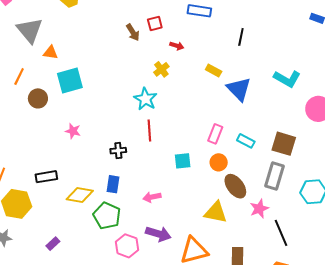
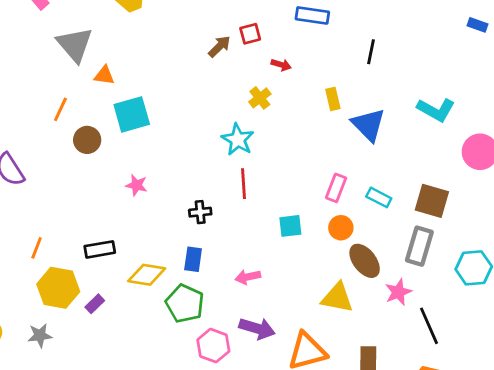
brown arrow: (133, 32) -> (219, 46), turned -102
yellow rectangle: (214, 70) -> (333, 99), turned 49
purple rectangle: (53, 244) -> (95, 304), moved

